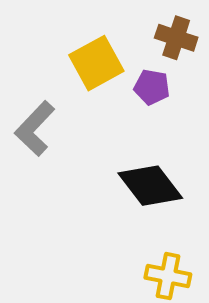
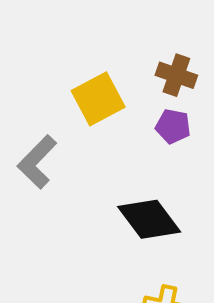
purple pentagon: (152, 87) -> (173, 126), moved

